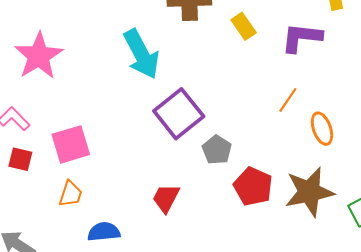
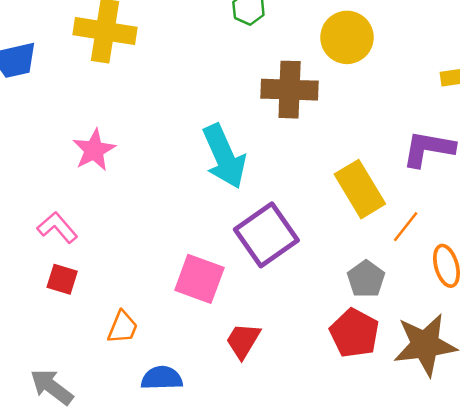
yellow rectangle: (244, 26) -> (360, 189), moved, size x1.6
pink star: (39, 56) -> (94, 150), size x0.7
pink square: (71, 144) -> (199, 279), moved, turned 33
gray pentagon: (217, 150) -> (366, 279), moved

